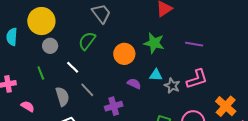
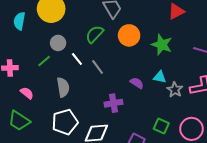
gray circle: (50, 46) -> (58, 43), moved
orange circle: (124, 54) -> (129, 35), moved
green line: (41, 73) -> (44, 61), turned 64
gray line: (87, 90) -> (98, 67), moved

